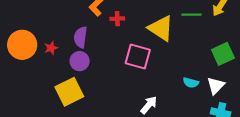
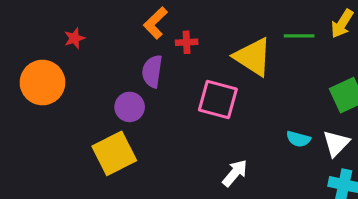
purple semicircle: (81, 37) -> (152, 71), moved
red star: (51, 48) -> (74, 38), moved

